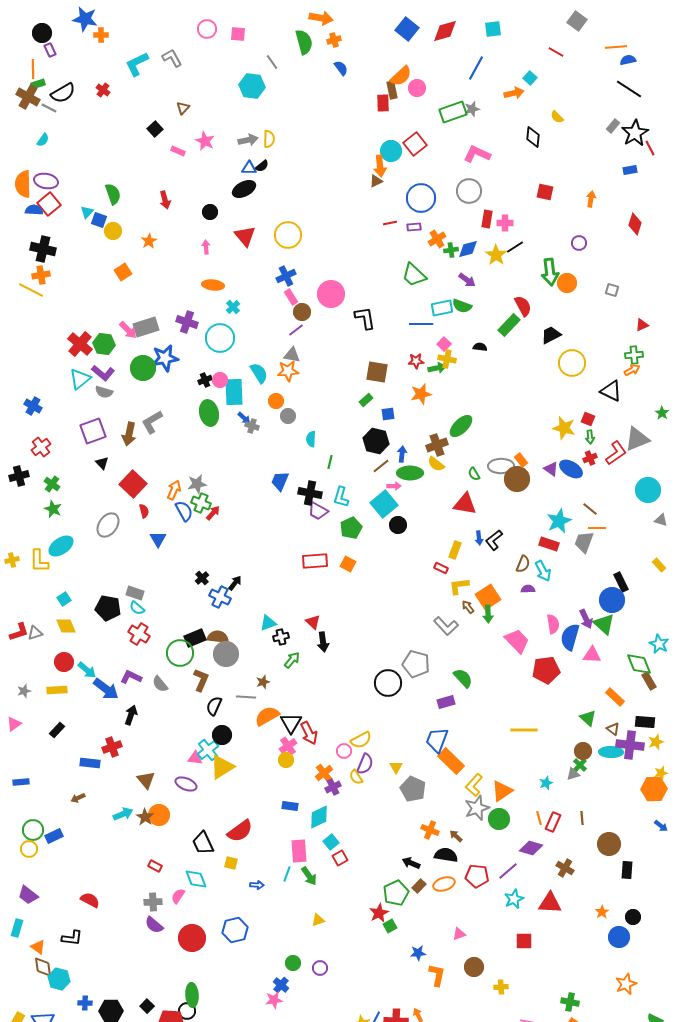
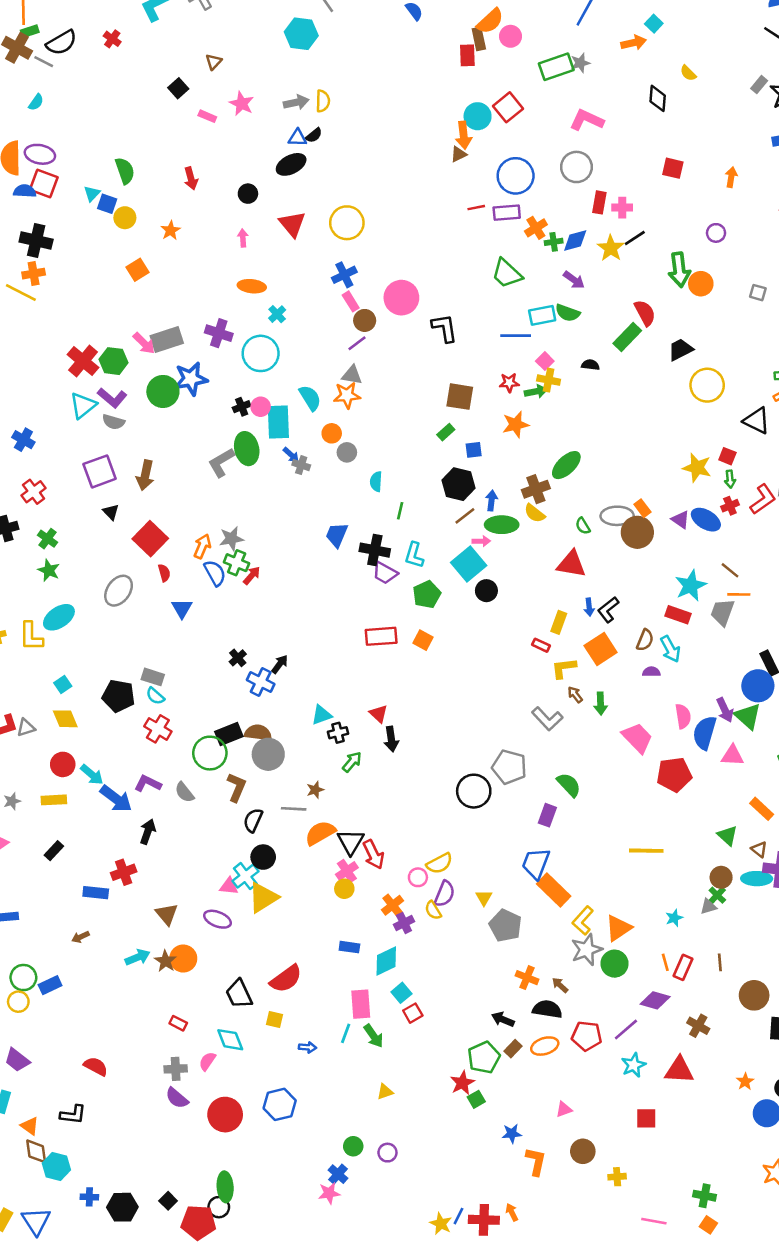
red square: (49, 204) -> (44, 183), turned -30
purple rectangle: (414, 227) -> (507, 213), size x1.5
gray L-shape: (152, 422) -> (221, 463), moved
orange square: (488, 597) -> (601, 649), moved
purple rectangle: (446, 702) -> (547, 815), turned -54

